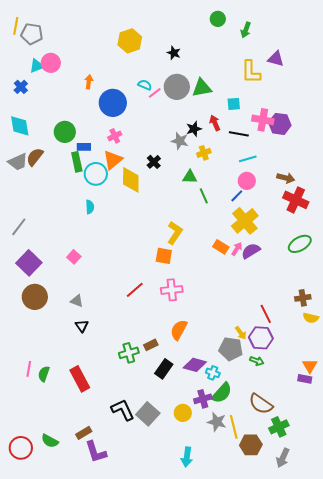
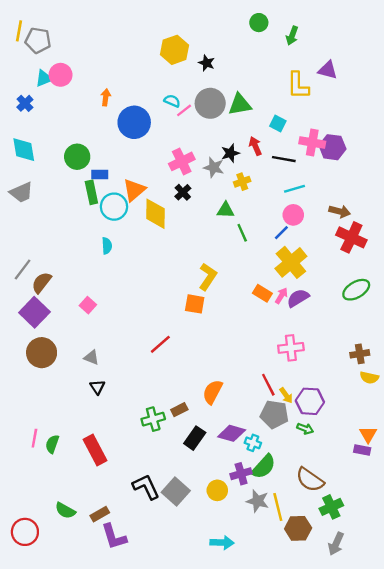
yellow hexagon: (130, 41) -> (175, 50), moved
cyan square: (234, 104) -> (278, 123), turned 32
pink cross: (115, 136) -> (182, 161), moved, size x1.5
brown semicircle: (35, 157) -> (42, 283), moved
pink cross: (172, 290) -> (291, 348), moved
red line: (266, 314) -> (268, 385), moved
green semicircle: (50, 441) -> (65, 511), moved
cyan arrow: (187, 457) -> (222, 543), turned -96

